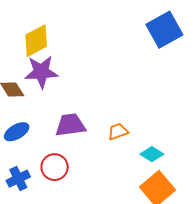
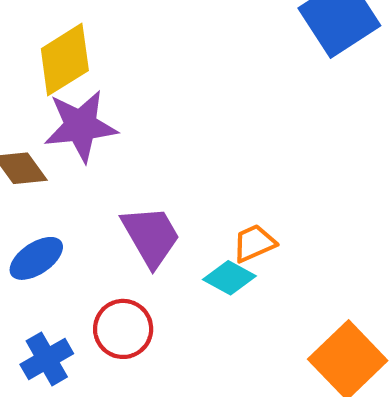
purple trapezoid: (70, 125) -> (151, 236), turned 72
cyan diamond: (152, 154) -> (229, 278), moved

